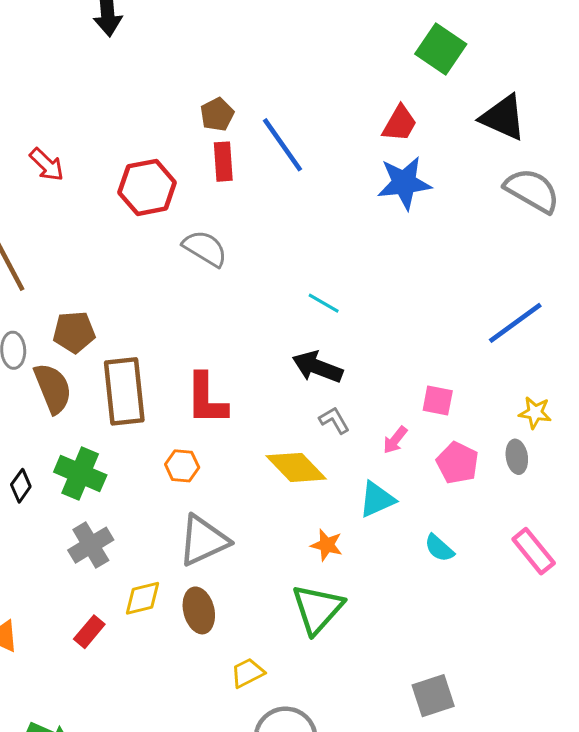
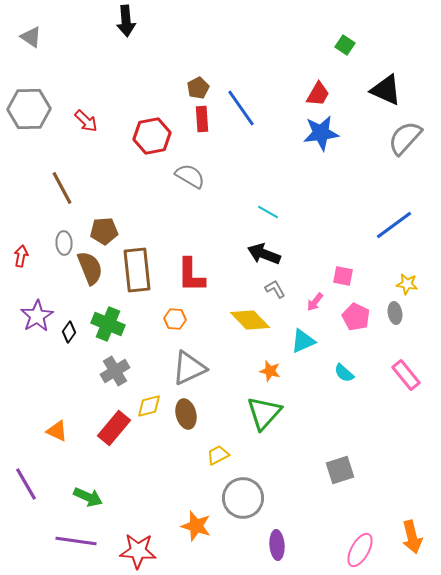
green square: (441, 49) -> (345, 45), size x0.6
gray semicircle: (532, 190) -> (405, 138), turned -78
red rectangle: (89, 632) -> (114, 428), size x1.6

